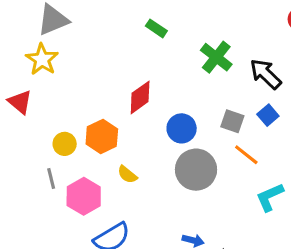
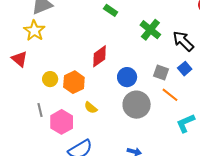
yellow circle: (65, 144) -> (50, 79), moved

